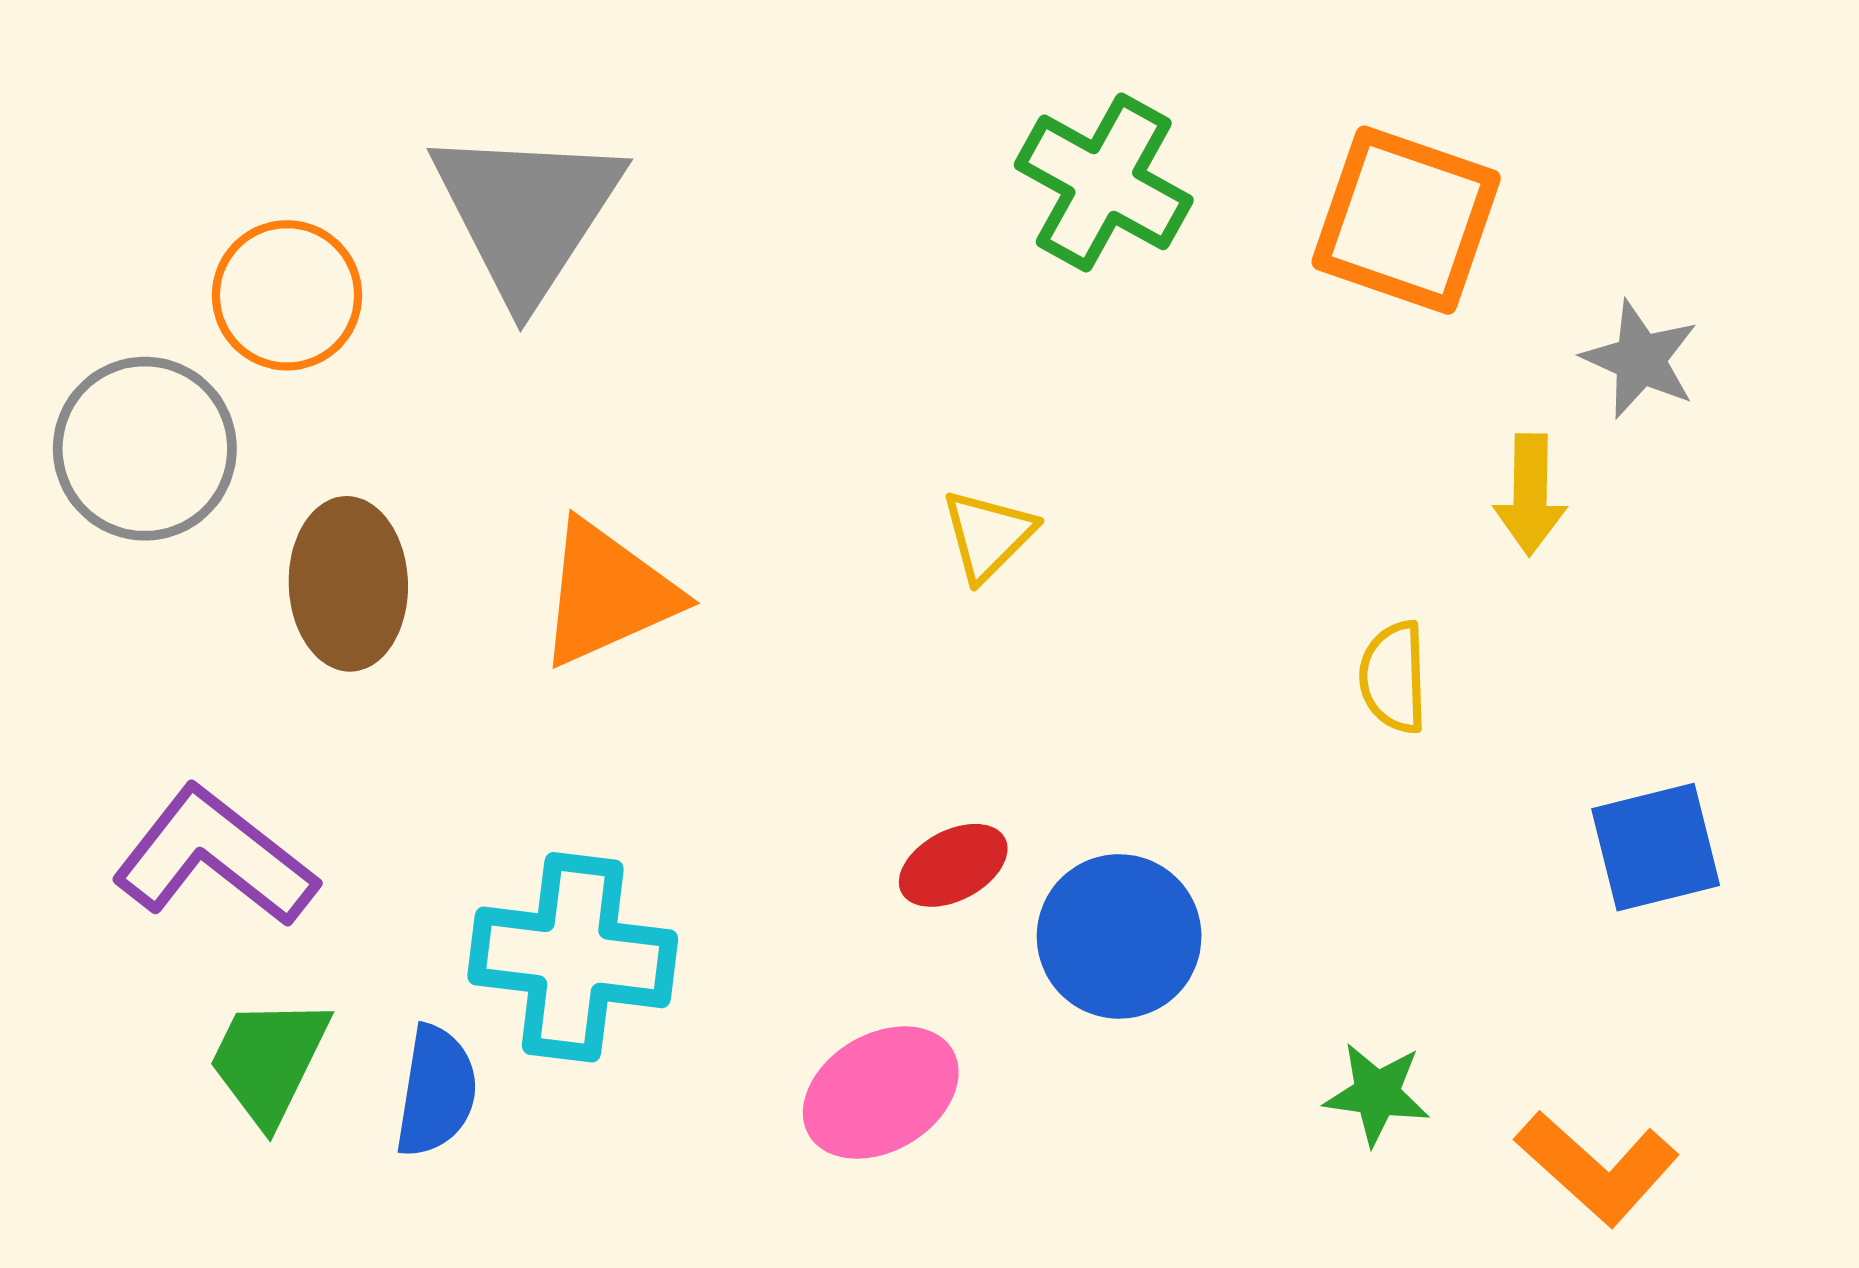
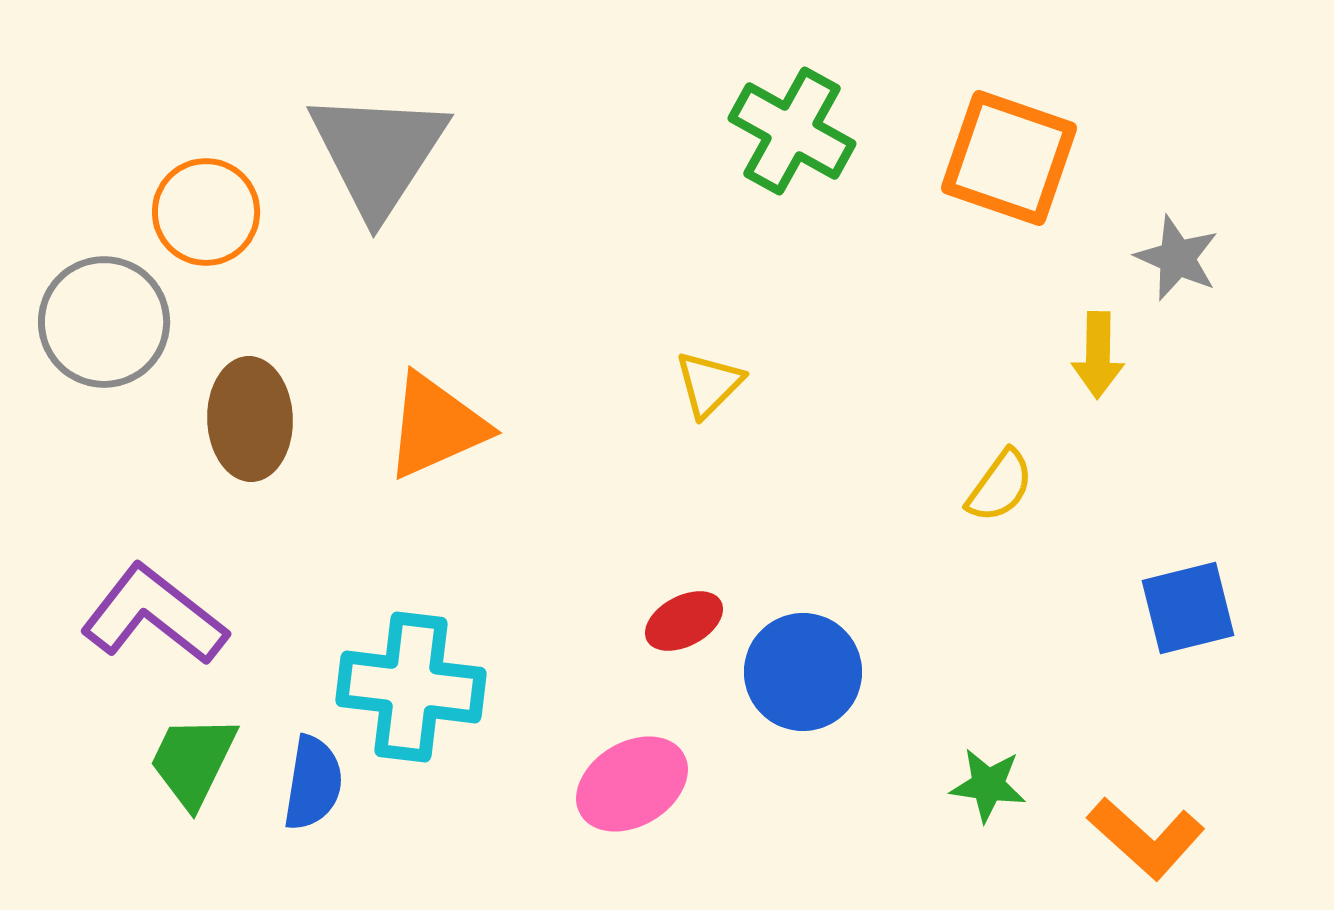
yellow semicircle: (1394, 677) -> (1000, 486), turned -142

